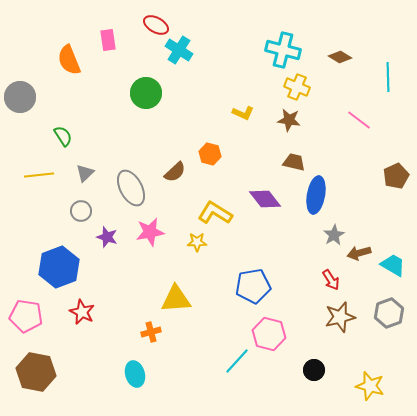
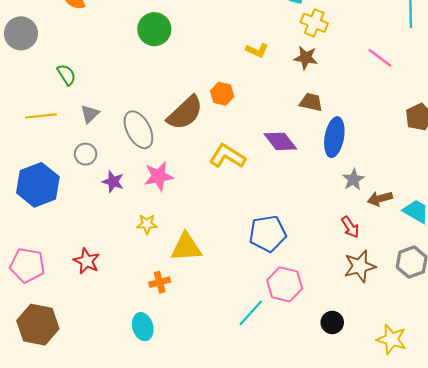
brown semicircle: (175, 172) -> (185, 113), size x1.6
yellow star: (197, 242) -> (147, 224), moved
blue hexagon: (59, 267) -> (38, 185), moved

